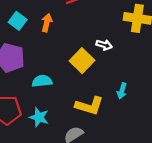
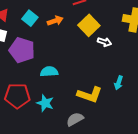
orange arrow: (47, 23) -> (55, 21), turned 56
yellow square: (82, 61) -> (89, 25), moved

